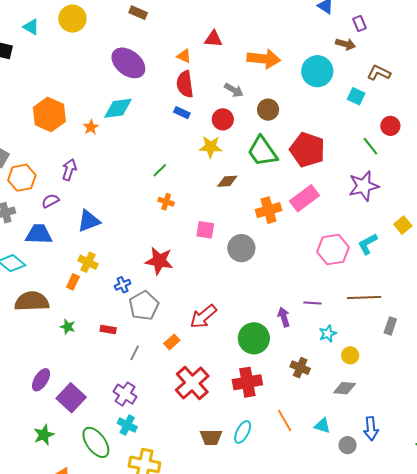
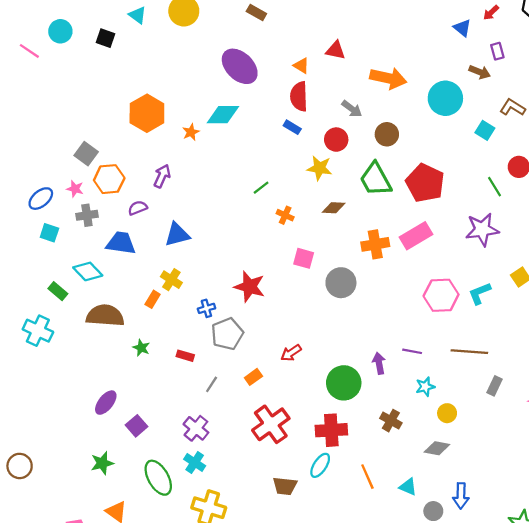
orange cross: (166, 202) -> (285, 215), moved
red arrow: (203, 316) -> (291, 353), size x0.7
purple square: (71, 398) -> (136, 426), size x0.7
cyan ellipse: (243, 432) -> (320, 465), moved

